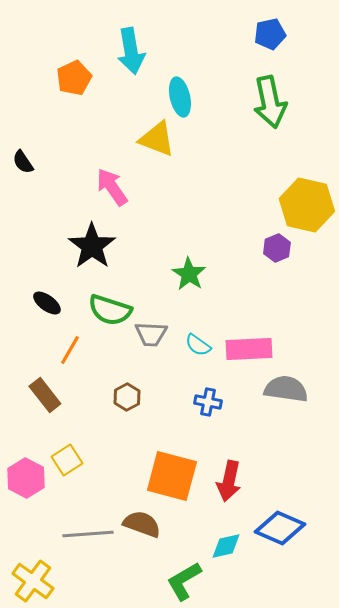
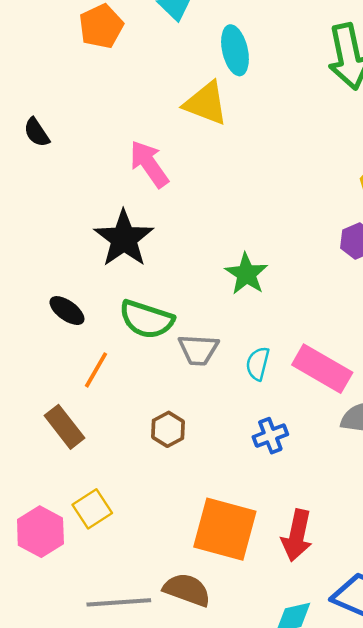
cyan semicircle: (198, 345) -> (258, 364), turned 68
pink rectangle: (249, 349) -> (322, 369), turned 33
blue cross: (208, 402) -> (270, 436), turned -32

